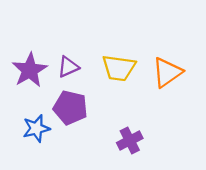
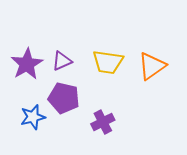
purple cross: (130, 141) -> (103, 122), moved

